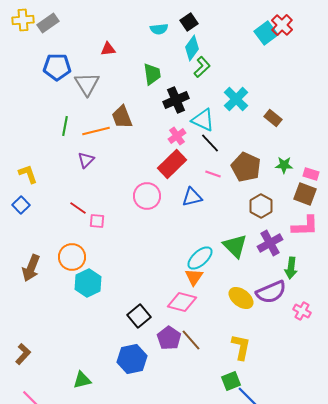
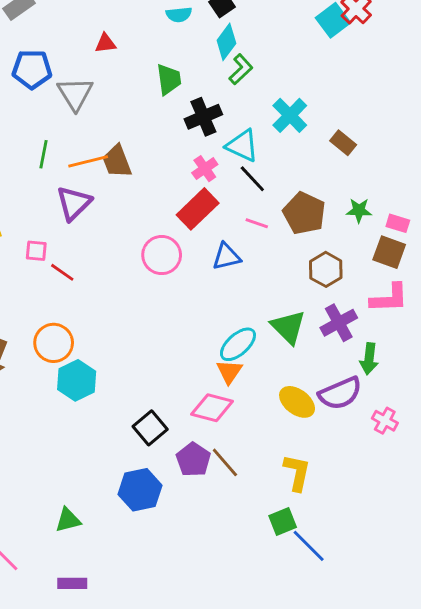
brown trapezoid: (122, 117) -> (117, 161), moved
purple triangle: (86, 160) -> (74, 203), size x1.5
pink square: (97, 221) -> (36, 251), moved

